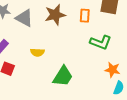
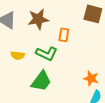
orange rectangle: (85, 16) -> (64, 35), moved
green L-shape: (101, 42) -> (47, 54), moved

